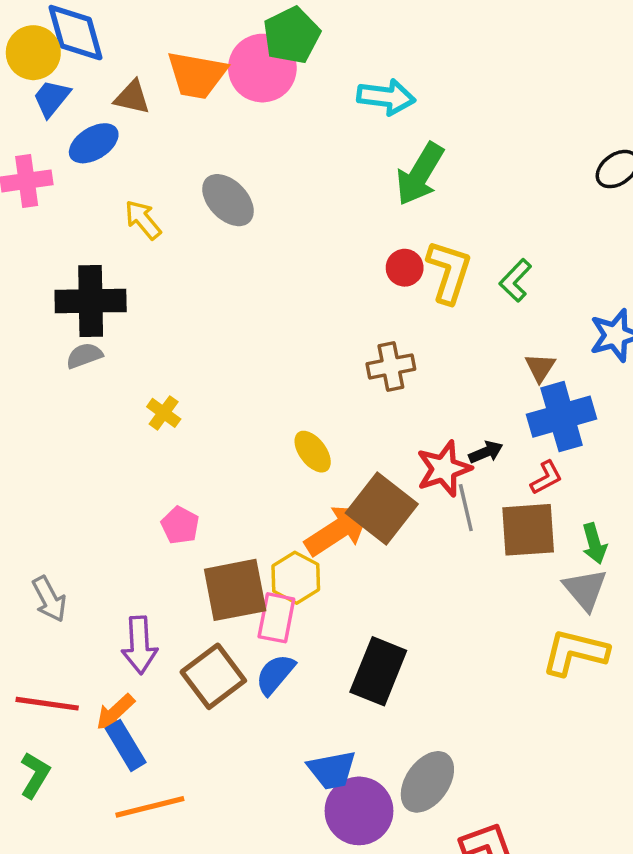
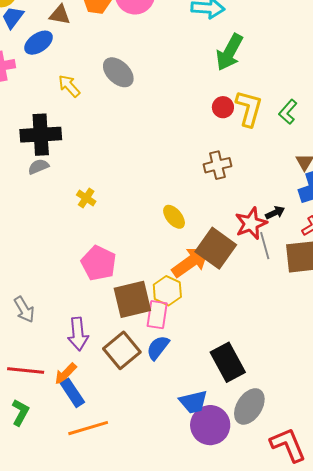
pink pentagon: (180, 525) -> (99, 263), size x1.6
black rectangle: (378, 671) -> (228, 362), moved, turned -48

